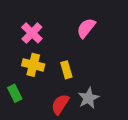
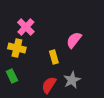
pink semicircle: (86, 28) -> (74, 40), moved
yellow cross: (33, 65) -> (17, 48), moved

